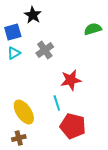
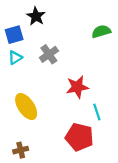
cyan line: (57, 103) -> (97, 112), moved
yellow ellipse: (24, 112) -> (26, 107), moved

